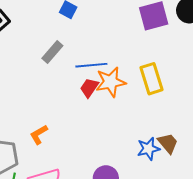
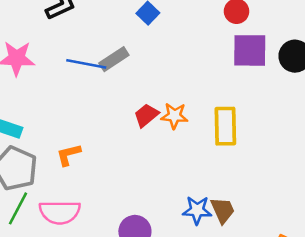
blue line: (91, 65) -> (86, 64), moved
orange star: (111, 82) -> (174, 116), size x0.7

